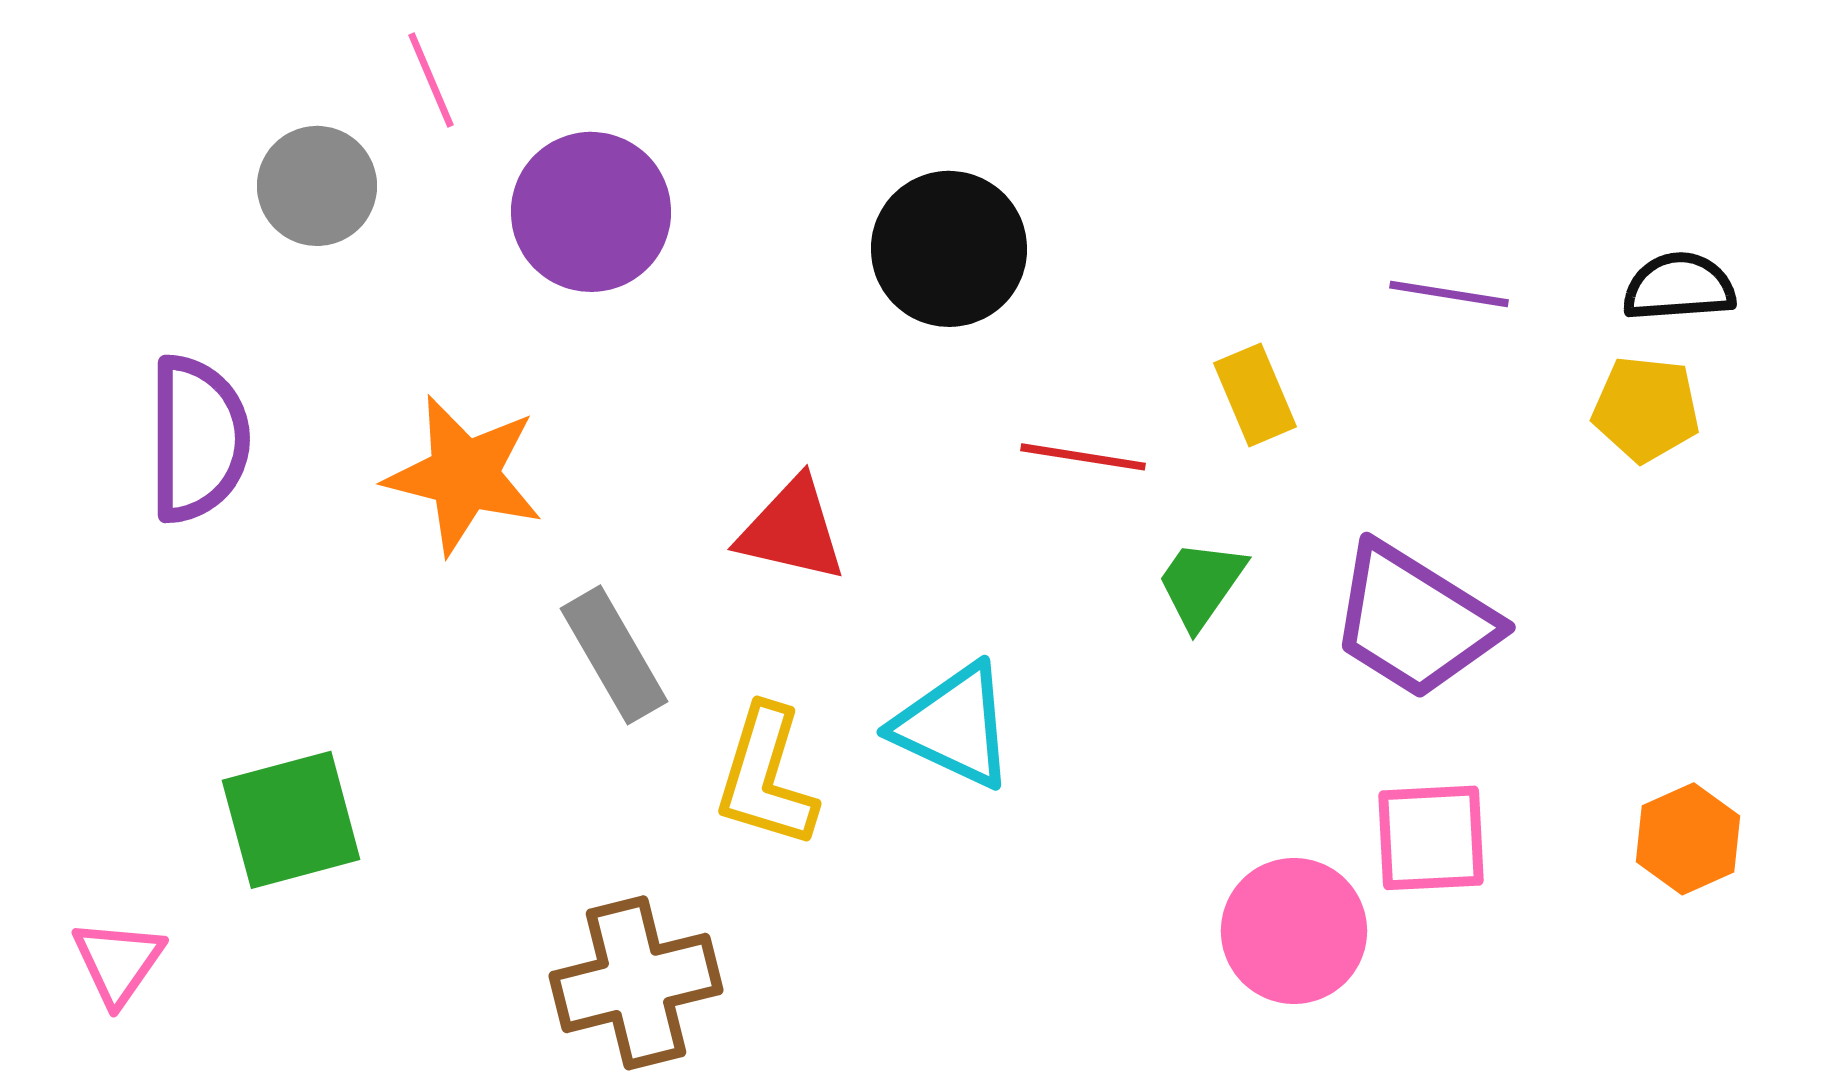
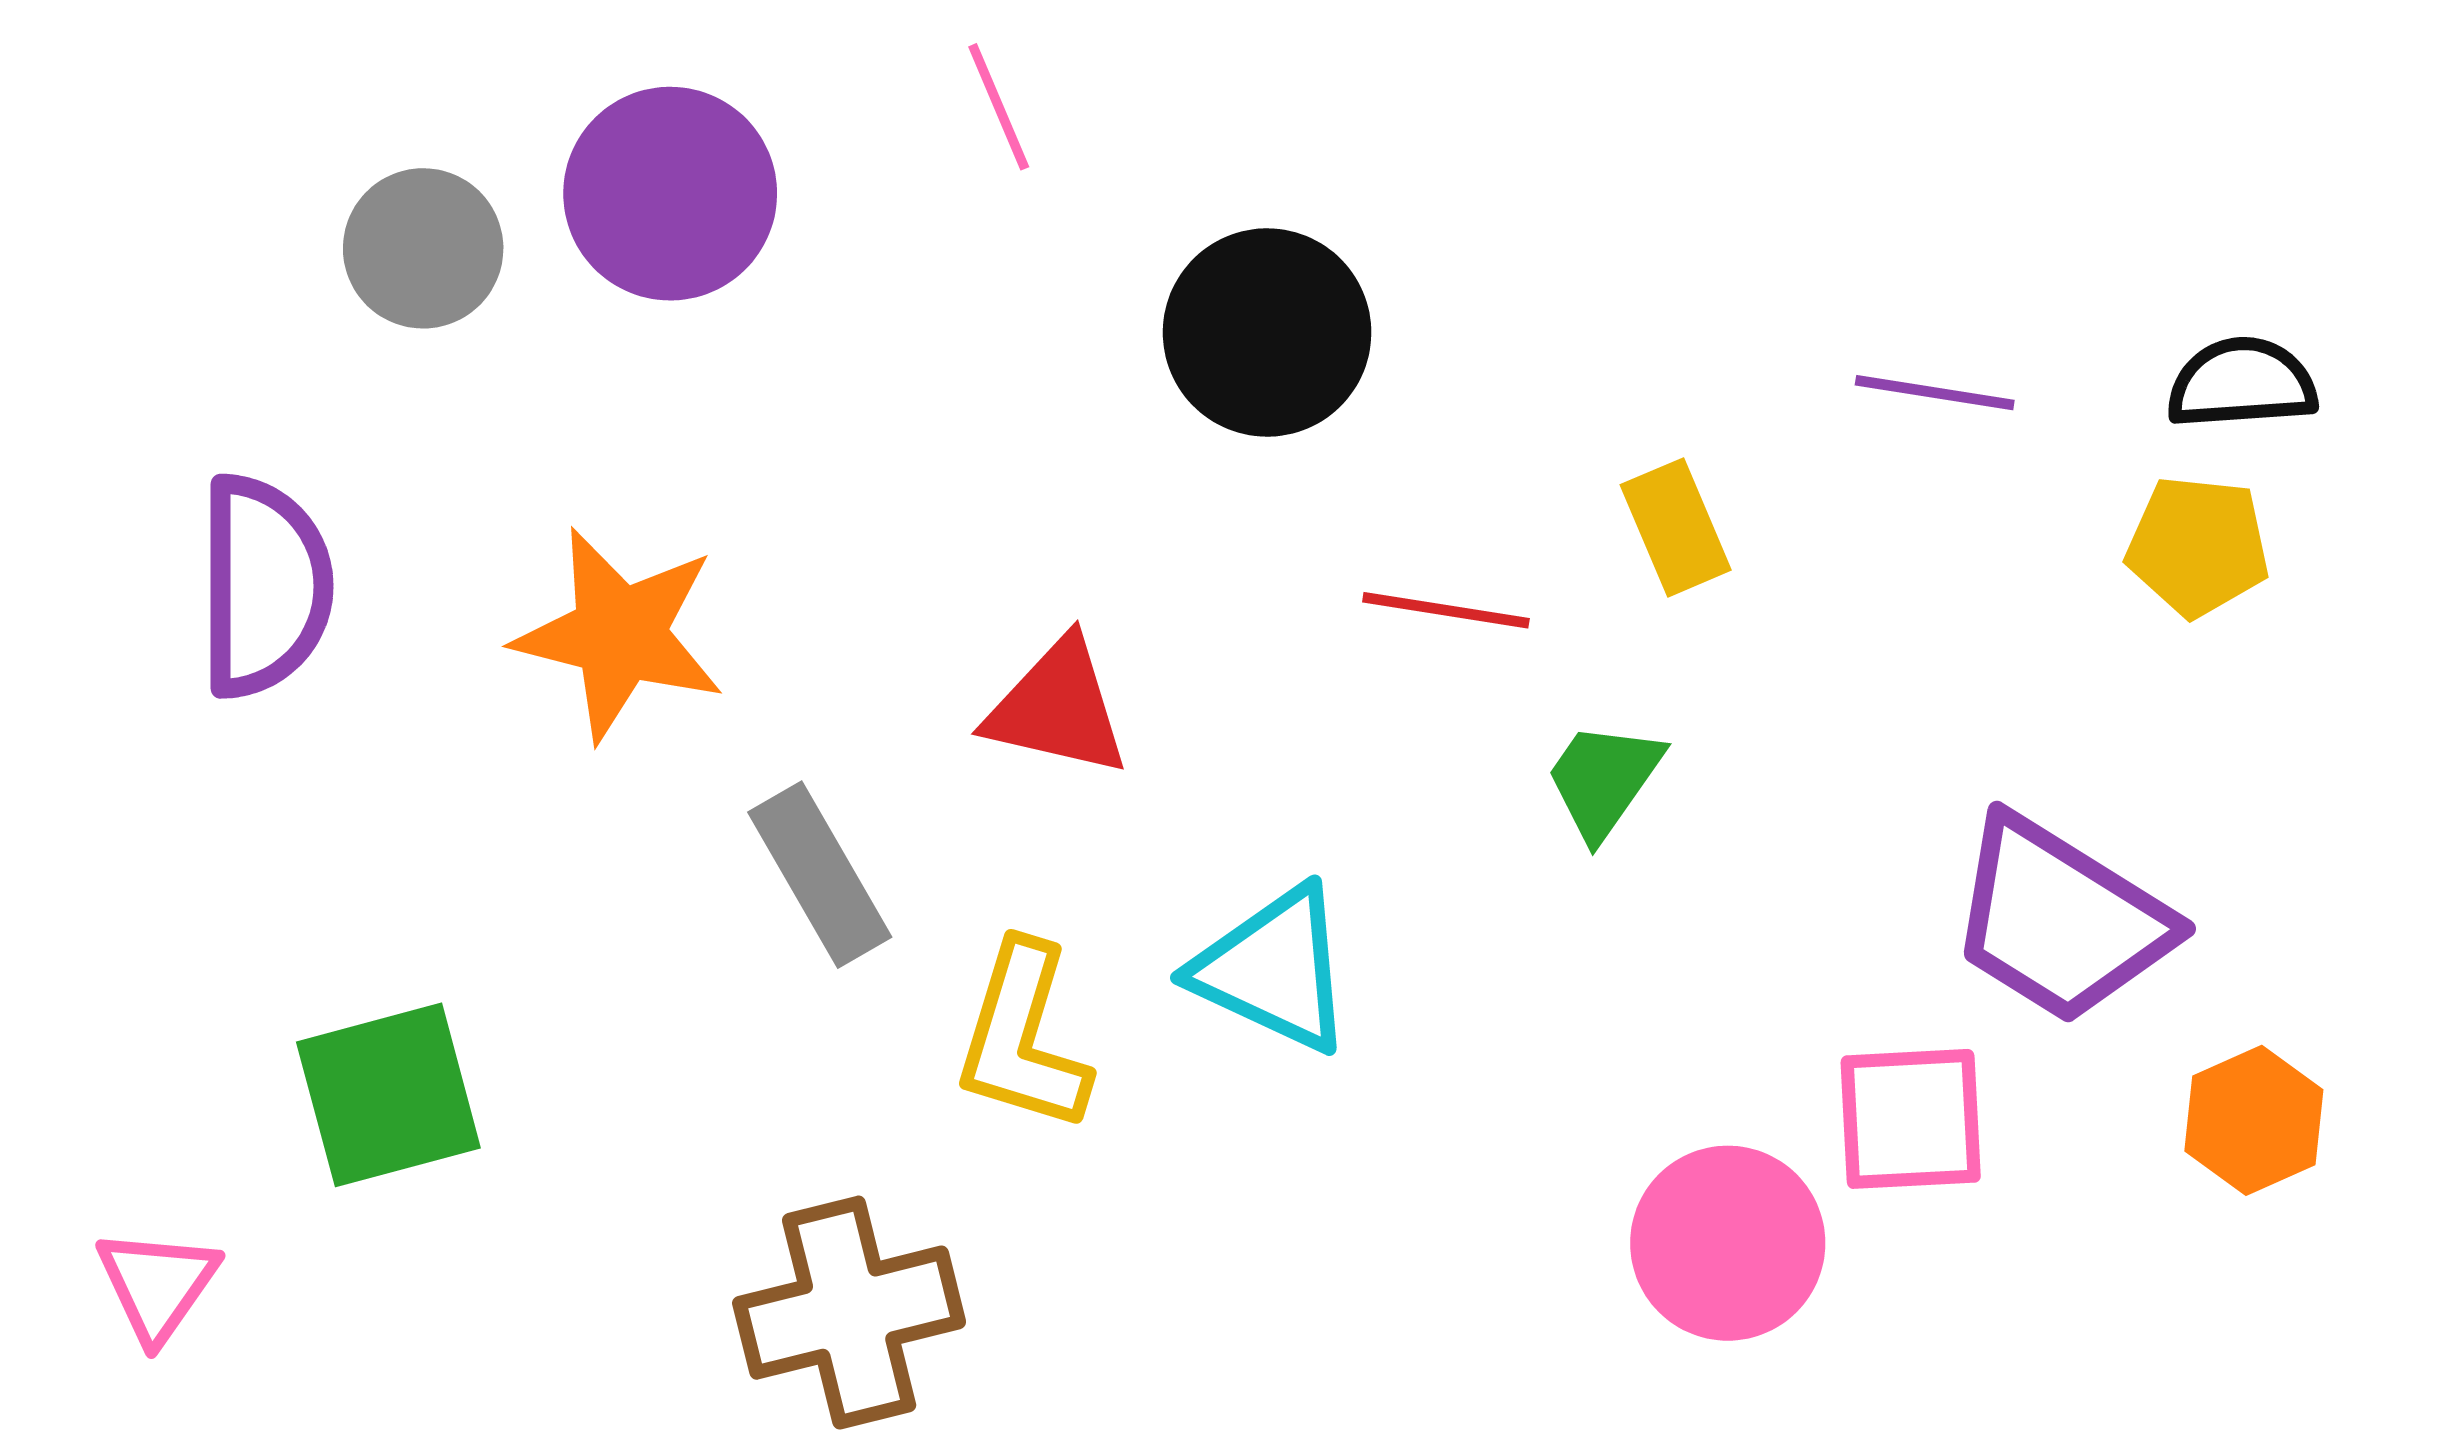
pink line: (431, 80) -> (999, 107), moved
purple circle: (591, 212) -> (670, 194), moved
purple trapezoid: (1414, 621) -> (2060, 920), moved

